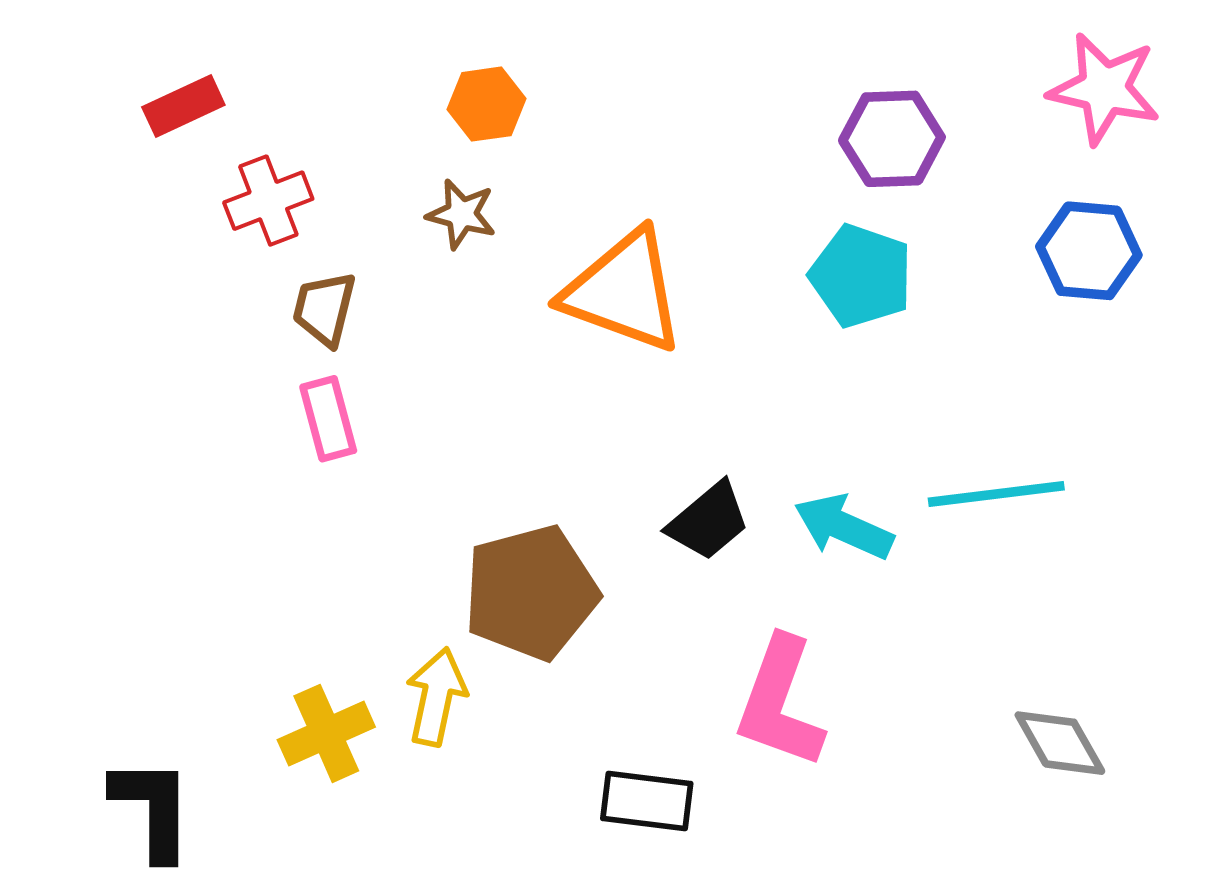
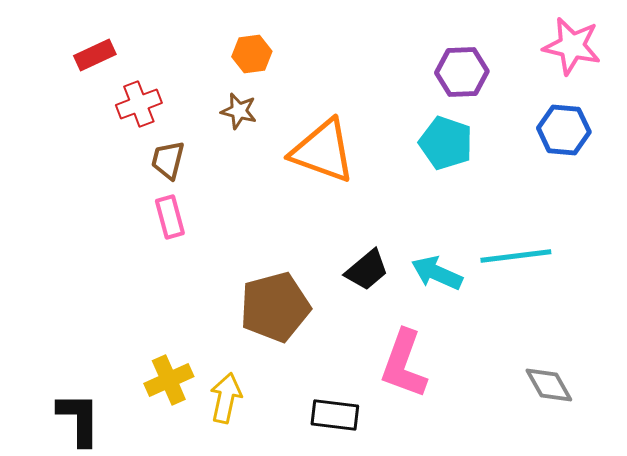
yellow arrow: (436, 697) -> (226, 398), moved

